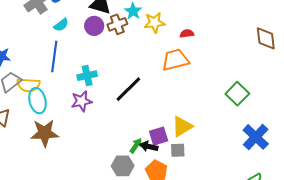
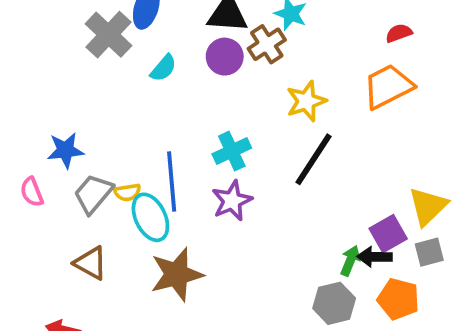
yellow star: (154, 23) -> (306, 101), moved
blue line: (54, 56) -> (172, 182), moved
yellow semicircle: (28, 85) -> (127, 192), size x0.6

